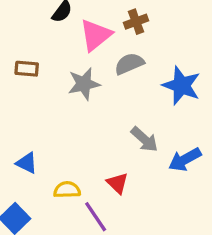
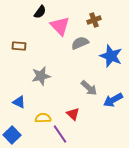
brown cross: (136, 22) -> (94, 20), moved
pink triangle: (96, 35) -> (60, 26), turned -35
gray star: (84, 84) -> (41, 76), moved

